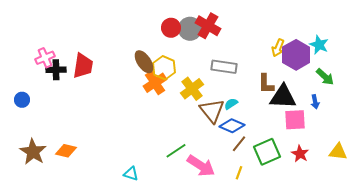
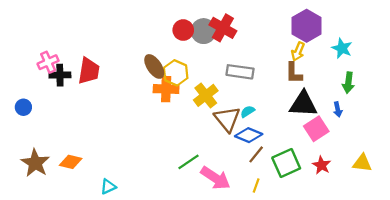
purple hexagon: (296, 55) -> (307, 26), moved
green arrow: (325, 77) -> (348, 83), turned 54
orange cross: (155, 83) -> (166, 89), turned 35
brown L-shape: (266, 84) -> (294, 73), moved
pink square: (295, 120) -> (316, 129), turned -30
cyan triangle: (131, 174) -> (108, 187), moved, turned -42

